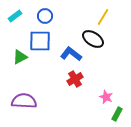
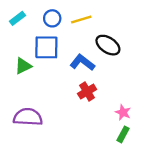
yellow line: (103, 17) -> (81, 20), moved, turned 42
green rectangle: (117, 114) -> (123, 134), moved

